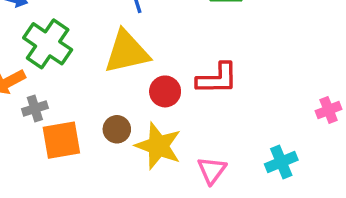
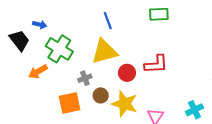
gray cross: (35, 108) -> (85, 78), moved

